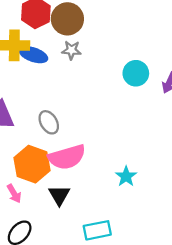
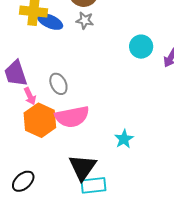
pink arrow: (14, 194) -> (30, 96), moved
black triangle: (59, 195) -> (82, 167), moved, size x1.4

